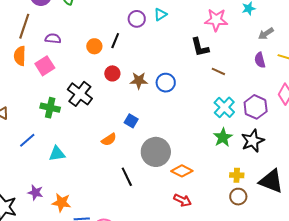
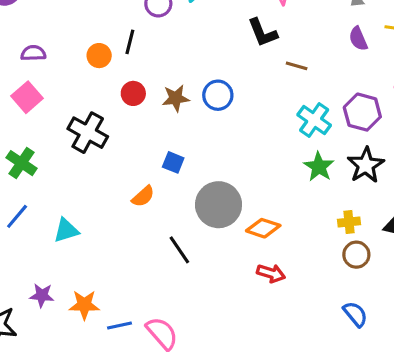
green cross: (50, 108) -> (21, 163), moved, turned 30

